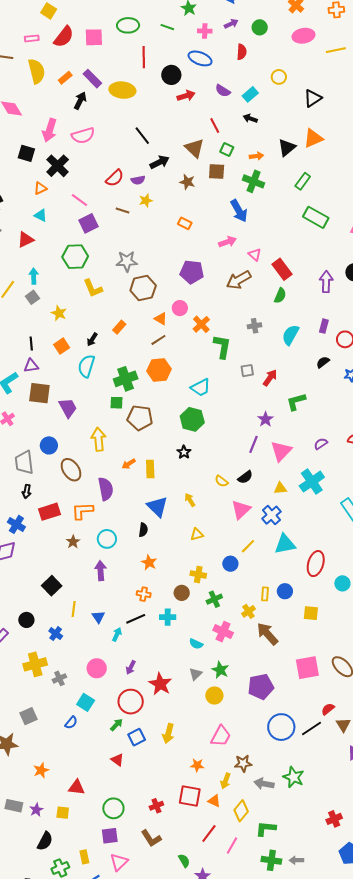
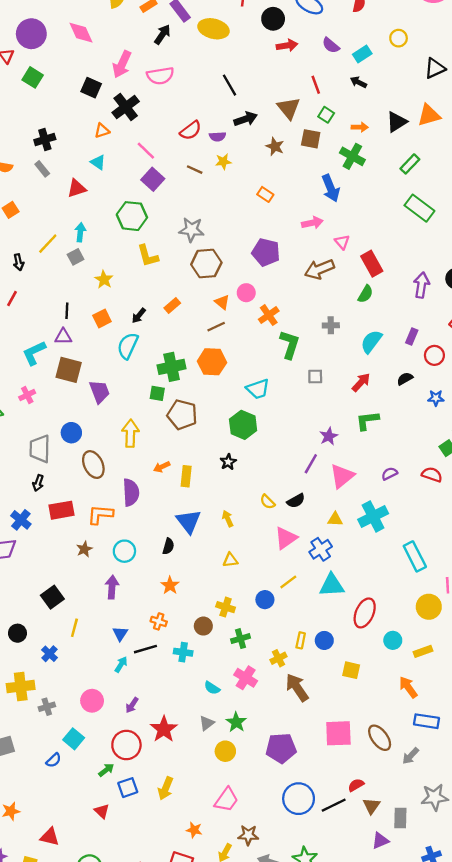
purple square: (88, 223) -> (153, 179), turned -30
red arrow: (270, 378) -> (361, 382), moved
blue triangle: (98, 617) -> (120, 634), moved

